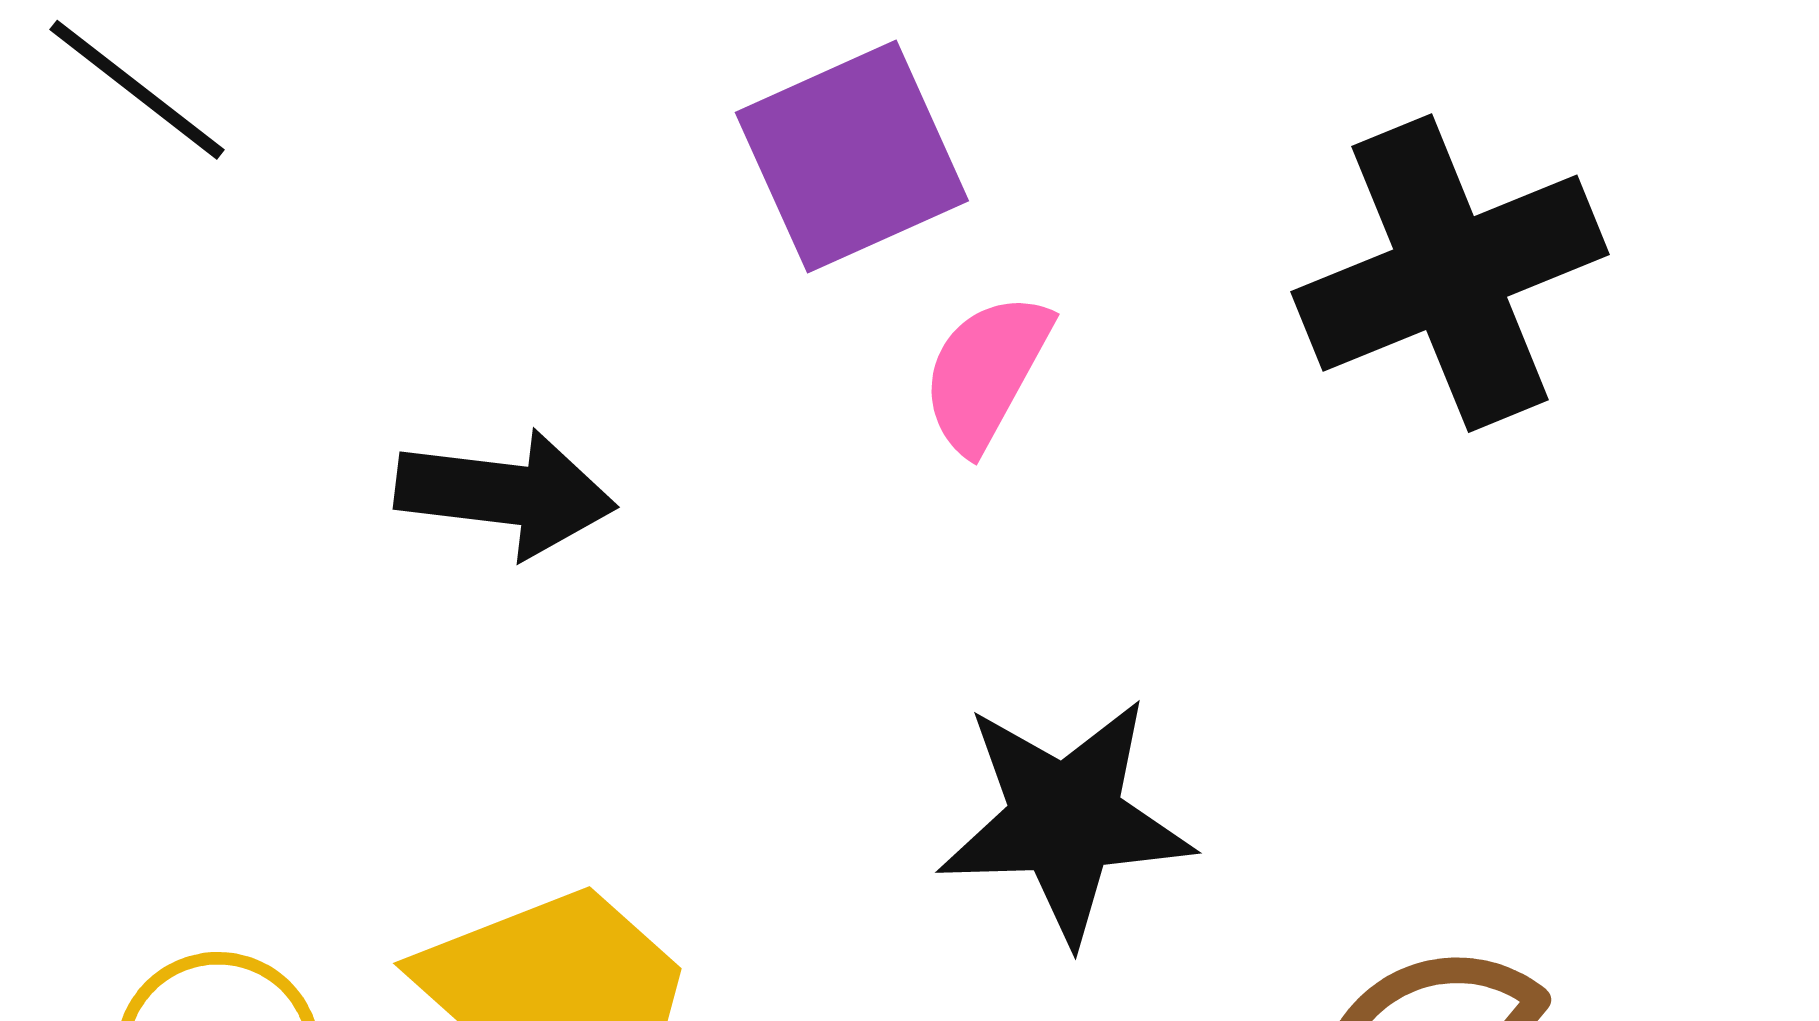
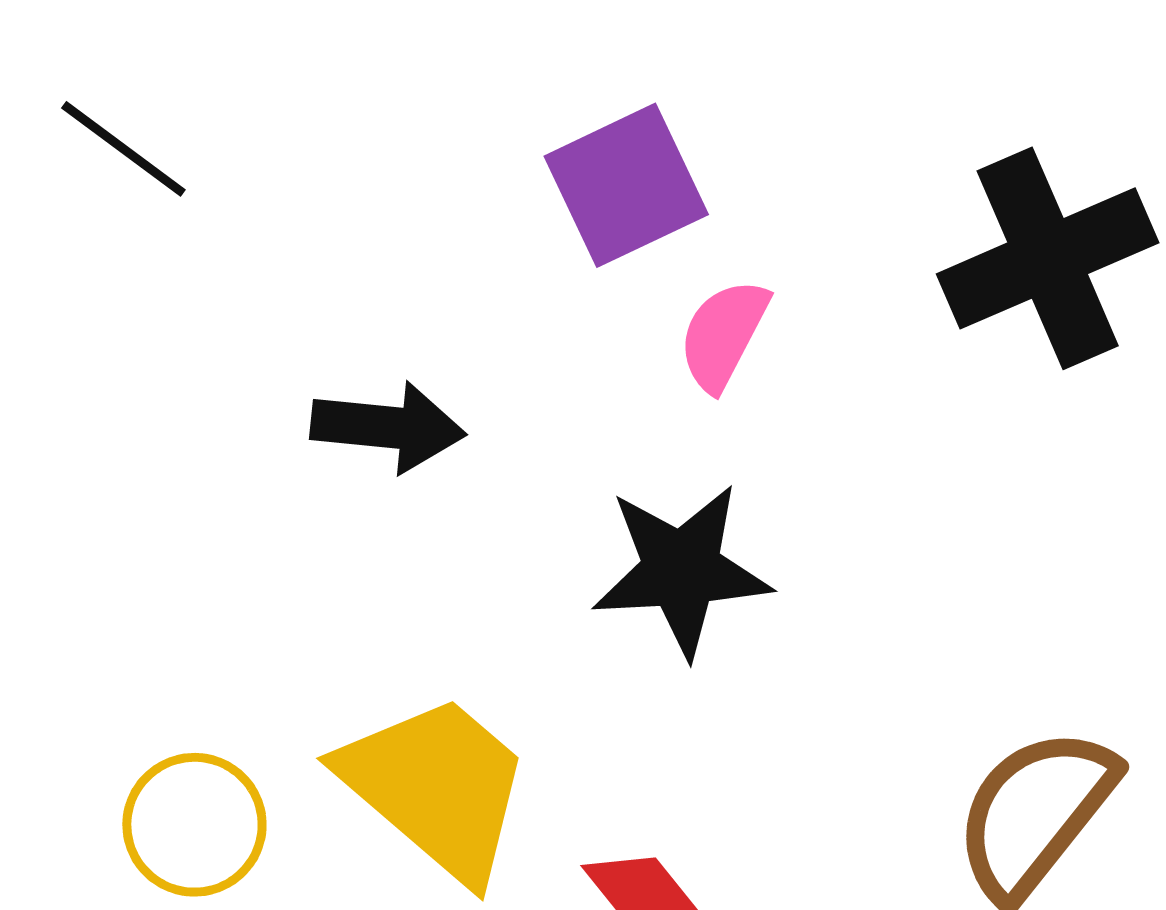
black star: (1065, 820) -> (681, 570), moved

